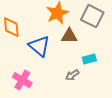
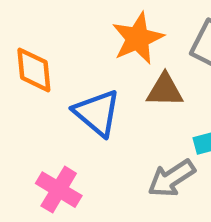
gray arrow: (72, 75) -> (172, 178), size x1.5

